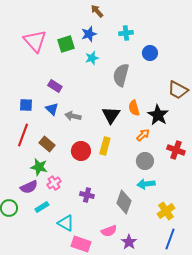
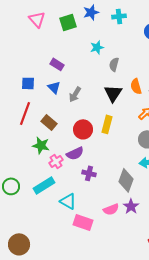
cyan cross: (126, 33) -> (119, 16), moved
pink triangle: (35, 41) -> (37, 19), size x0.7
cyan star: (92, 58) -> (97, 47), moved
gray semicircle: (121, 75) -> (114, 64), moved, size x0.6
gray arrow: (73, 116) -> (75, 94), turned -70
purple semicircle: (29, 187) -> (75, 153), moved
cyan rectangle: (42, 207) -> (44, 185), size x1.5
purple star: (129, 242) -> (131, 206), moved

